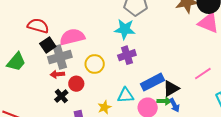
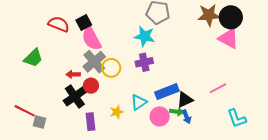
pink semicircle: (72, 37) -> (92, 39), turned -110
black square: (48, 45) -> (84, 23), moved
gray cross: (60, 57) -> (94, 62), moved, turned -30
cyan triangle: (125, 95) -> (139, 102), turned -36
black cross: (61, 96) -> (75, 96), size x1.6

